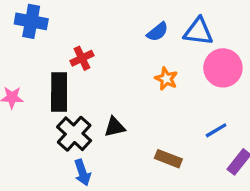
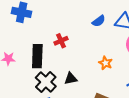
red cross: (82, 58) -> (61, 41), moved
orange star: (166, 79) -> (105, 63), moved

